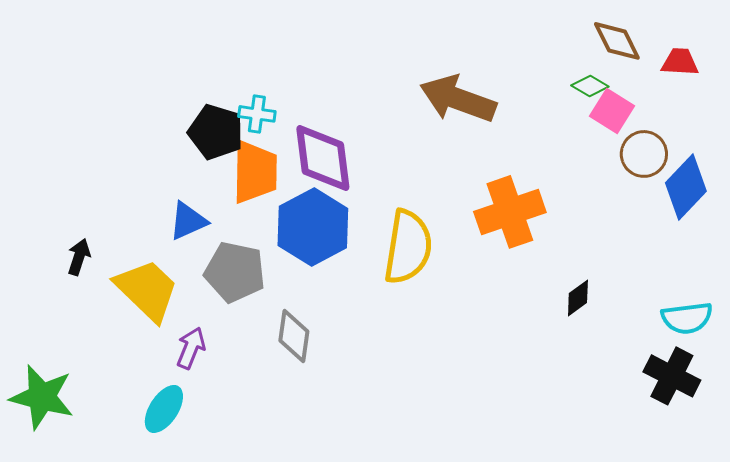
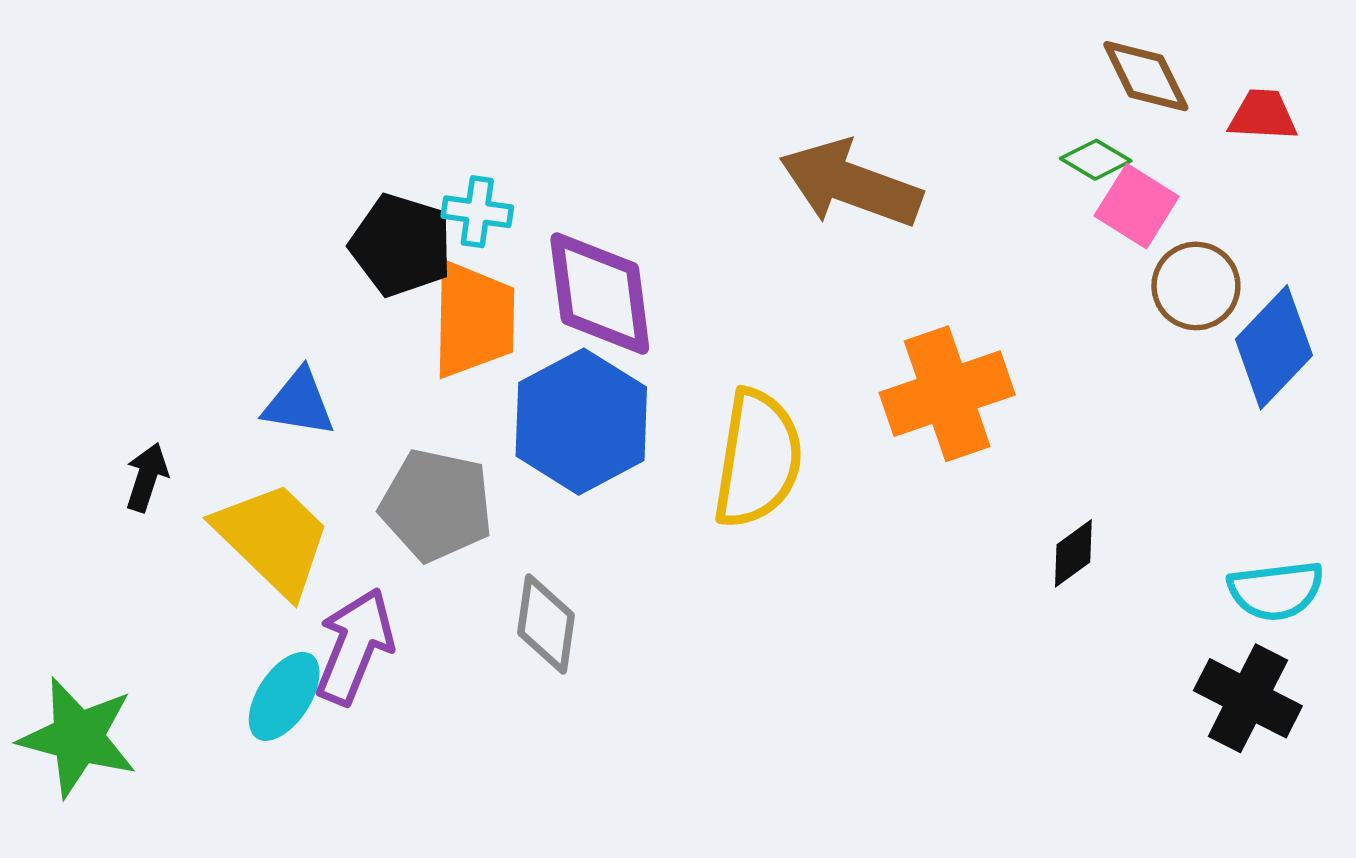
blue triangle: (188, 221) -> (299, 403), moved, turned 33
purple arrow: (191, 348) -> (355, 646), size x1.5
cyan ellipse: (164, 409) -> (284, 696), moved

